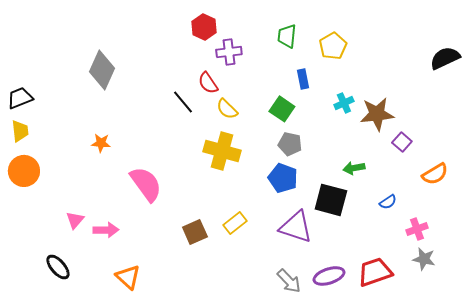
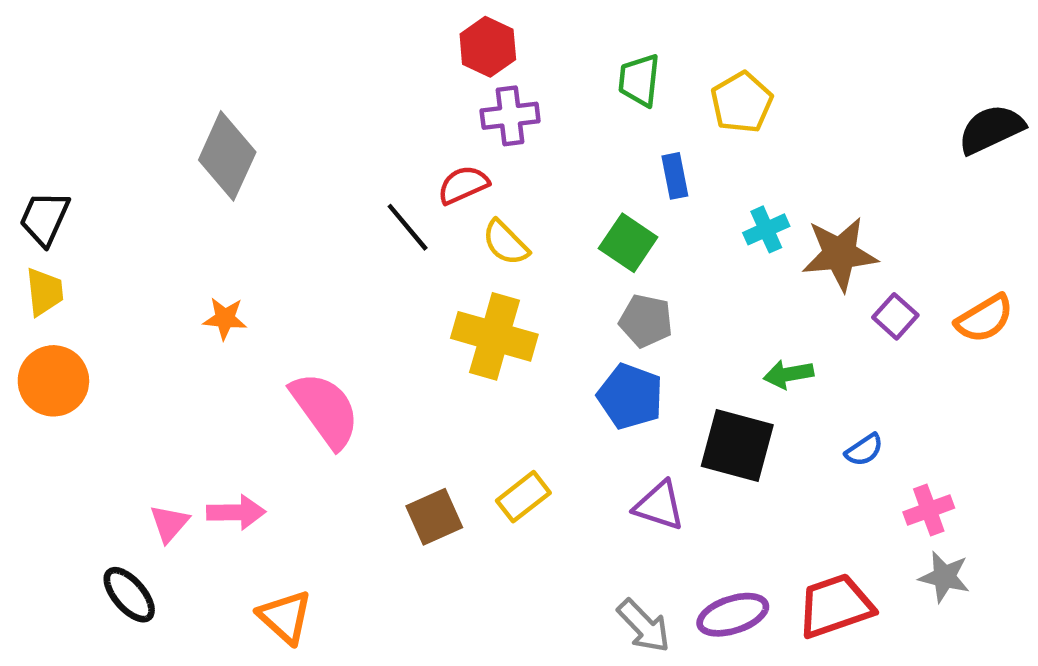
red hexagon: (204, 27) -> (488, 47), moved
red semicircle: (208, 83) -> (463, 185), turned 100
black trapezoid: (20, 98) -> (45, 218), turned -44
orange semicircle: (435, 174) -> (984, 319), moved
pink triangle: (75, 220) -> (169, 523), moved
purple triangle: (296, 227) -> (659, 506), size x0.7

